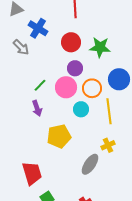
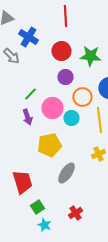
pink circle: (66, 87) -> (52, 108), moved
gray ellipse: (90, 164) -> (66, 173), moved

